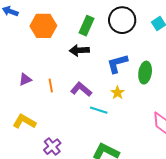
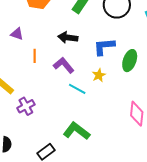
black arrow: (79, 50) -> (68, 37), moved
purple triangle: (25, 79) -> (17, 34), moved, turned 32
purple cross: (52, 147) -> (26, 106), moved

